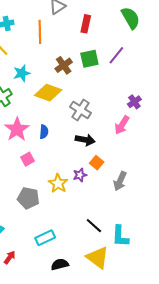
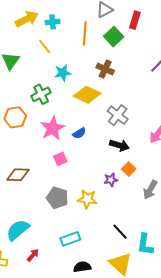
red rectangle: (86, 24) -> (135, 20), moved
green square: (89, 59) -> (114, 37), moved, turned -36
brown cross: (64, 65) -> (105, 69), turned -36
blue semicircle: (44, 132) -> (79, 133), turned 48
yellow star: (58, 183) -> (87, 199), moved, turned -30

